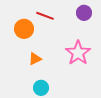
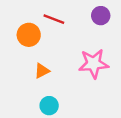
pink star: (78, 53) -> (94, 64), turned 30

